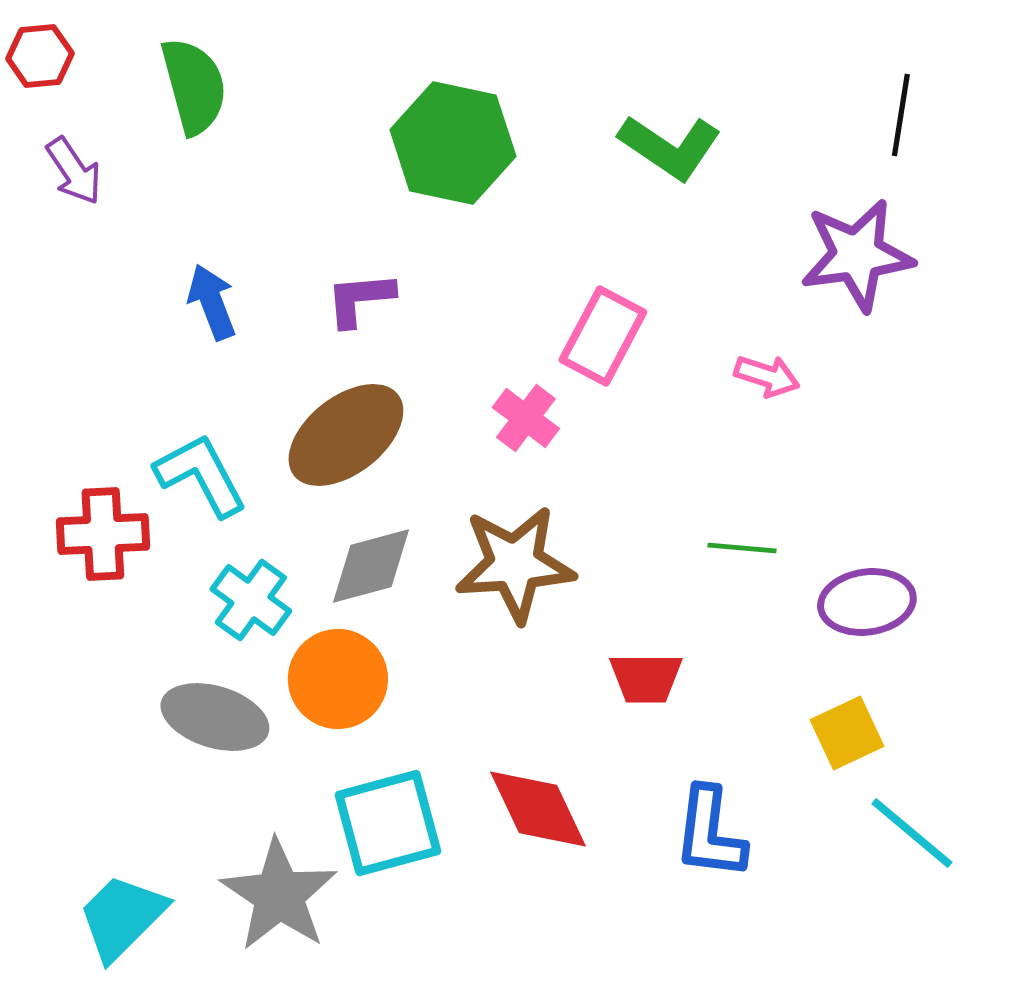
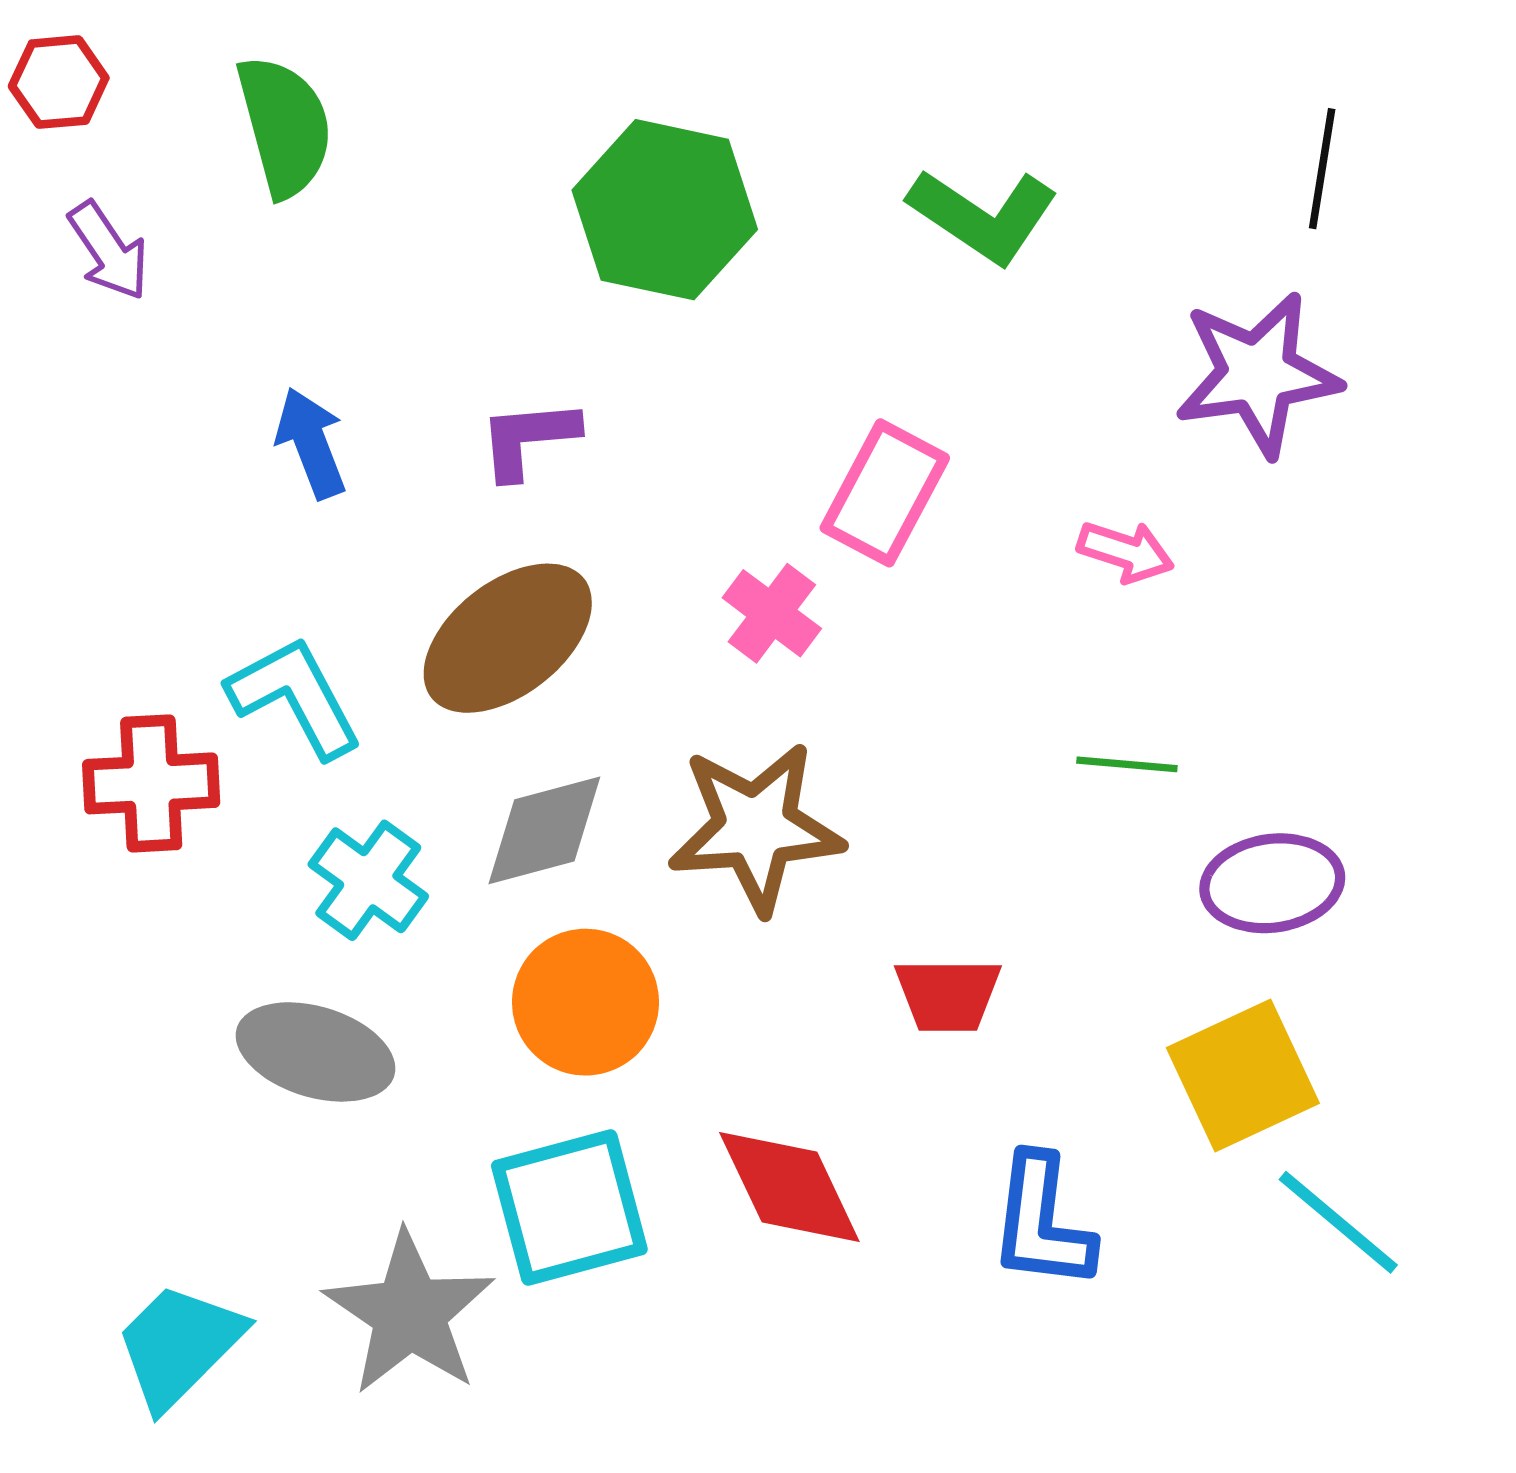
green line: (742, 548) -> (1127, 764), moved
orange circle: (338, 679) -> (585, 1002), moved
yellow square: (847, 733) -> (1243, 1075), size x1.4

